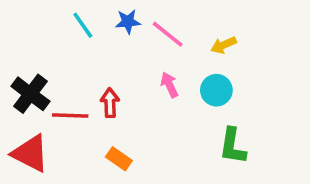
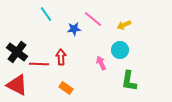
blue star: (128, 22) -> (74, 29), moved
pink arrow: (169, 85) -> (101, 63), moved

